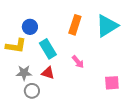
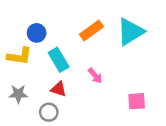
orange rectangle: (75, 25) -> (91, 30), turned 36
gray star: (24, 73) -> (18, 94), moved
gray circle: (32, 91) -> (49, 112), moved

